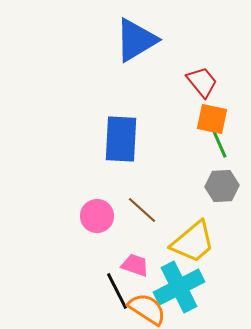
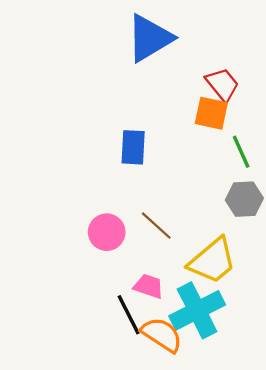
orange square: (212, 119) -> (211, 113), moved
blue rectangle: (121, 139) -> (133, 147), size x0.7

